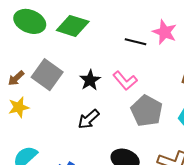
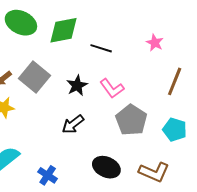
green diamond: (73, 26) -> (63, 30), turned -32
pink star: (165, 32) -> (155, 43), size x0.7
black line: (136, 42) -> (101, 48), moved

